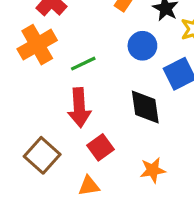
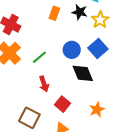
blue circle: (142, 46) -> (72, 50), moved
red arrow: (79, 108) -> (44, 84), size x0.7

